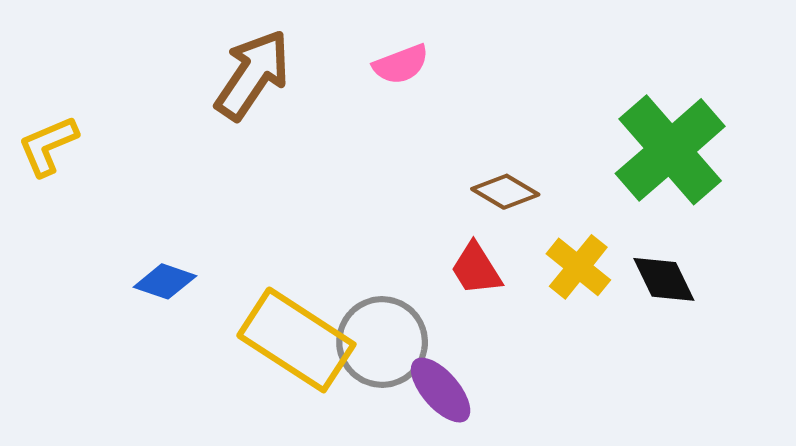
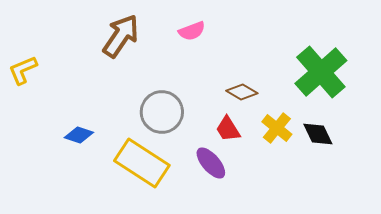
gray circle: (382, 342) -> (162, 112), moved
purple ellipse: (441, 390) -> (211, 163), moved

